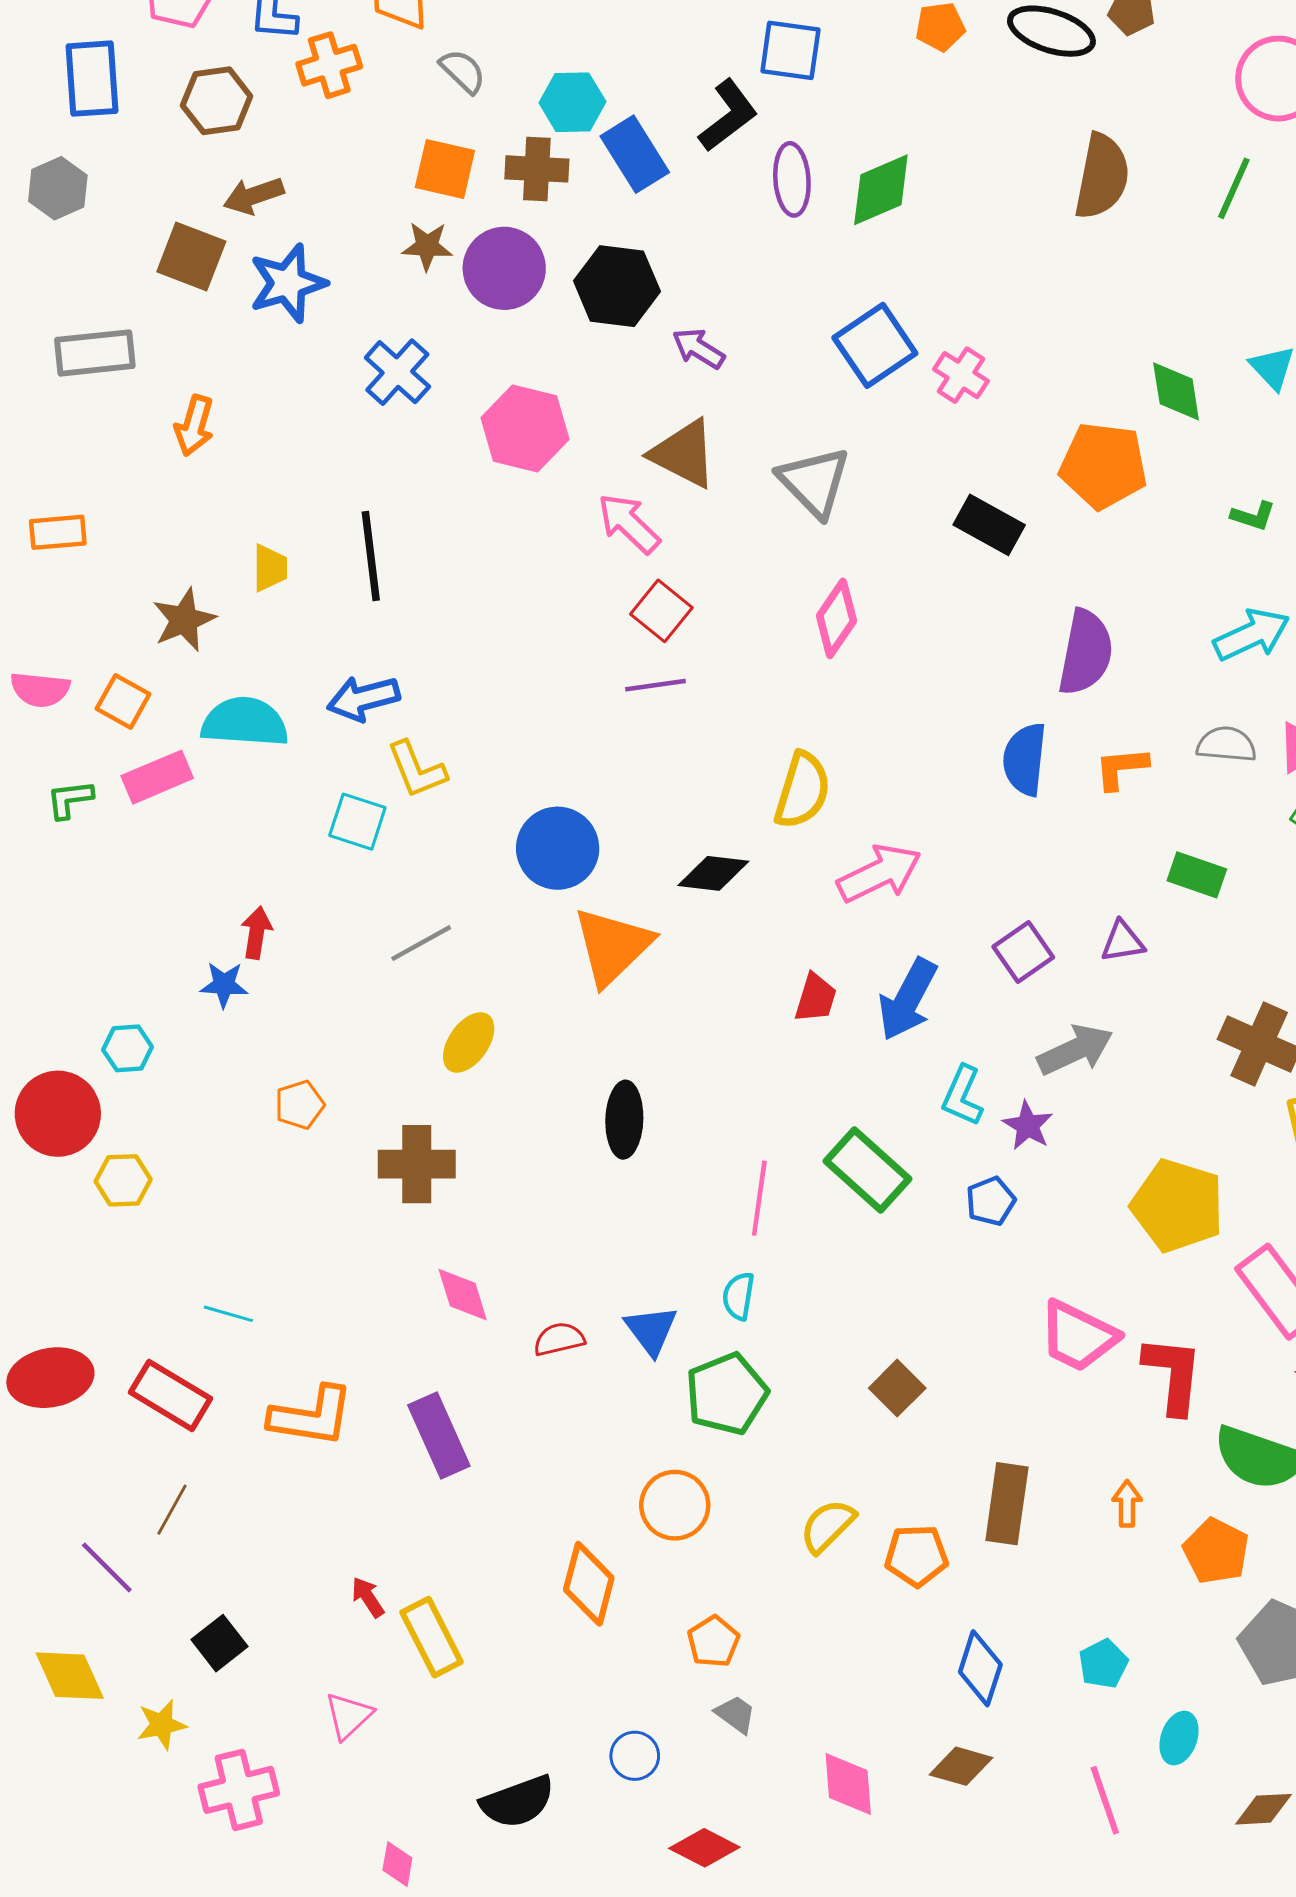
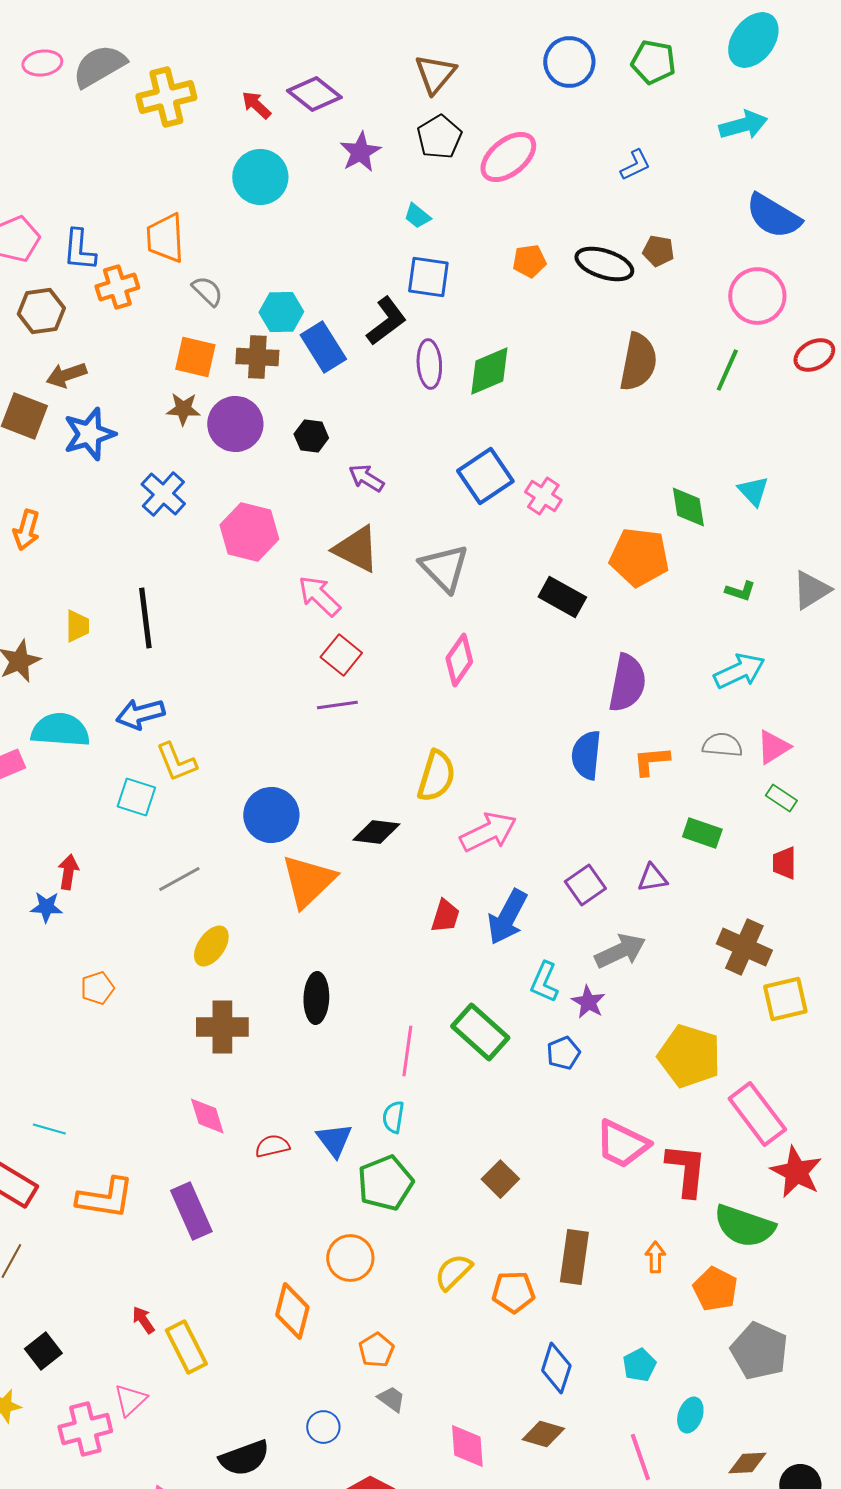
black hexagon: (617, 286) -> (311, 436), size x0.6
brown cross: (417, 1164) -> (222, 1027), moved
pink cross: (239, 1790) -> (85, 1429), moved

